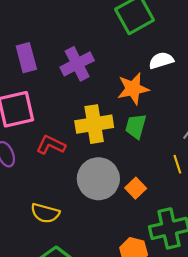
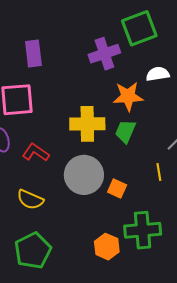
purple cross: (77, 64) -> (104, 54), moved
red L-shape: (51, 145) -> (36, 152), moved
orange square: (136, 188) -> (117, 188), turned -30

